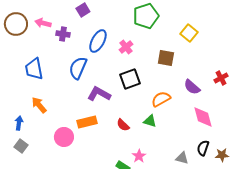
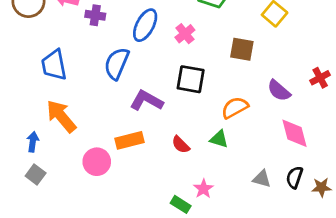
black square: (130, 79) -> (191, 79), turned 30
orange arrow: (39, 105) -> (61, 116), size x1.4
gray triangle: (182, 158) -> (262, 179), moved

